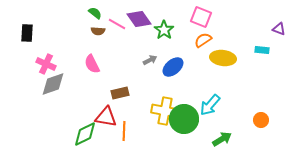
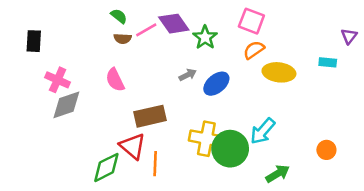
pink line: (117, 24) -> (146, 30), turned -60
purple triangle: (279, 29) -> (349, 36), turned 48
brown rectangle: (120, 93) -> (150, 116), size x1.4
red triangle: (106, 117) -> (133, 146), turned 30

